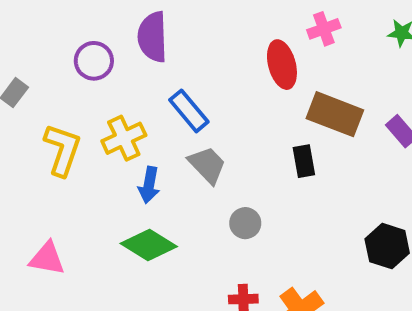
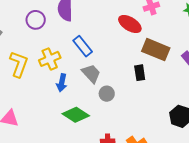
red ellipse: (282, 65) -> (130, 24), turned -45
gray circle: (245, 223) -> (107, 94), moved
green diamond: (149, 245) -> (76, 115), moved

